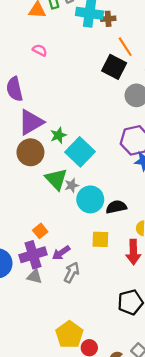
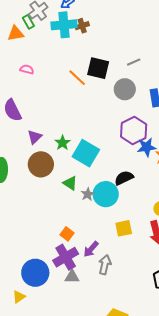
orange line: (125, 47) -> (77, 78), moved
purple triangle: (31, 122) -> (35, 137), size x0.6
green triangle: (56, 179) -> (70, 183), size x0.7
gray star: (72, 185) -> (88, 194), moved
black semicircle: (116, 207) -> (124, 178), moved

